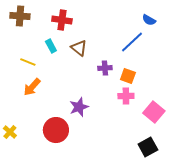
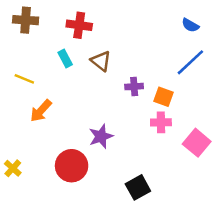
blue line: (132, 42) -> (190, 62), moved
yellow line: (28, 62) -> (24, 79), moved
black square: (148, 147) -> (138, 187), moved

